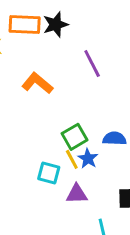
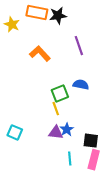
blue semicircle: (115, 139) -> (81, 85), moved
blue star: (88, 159) -> (67, 130), moved
cyan square: (49, 173) -> (15, 132), moved

